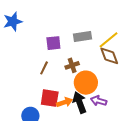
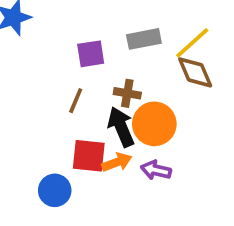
brown cross: (72, 65) -> (127, 93), turned 32
purple arrow: (99, 101) -> (156, 170), moved
black arrow: (80, 102) -> (121, 127), moved

